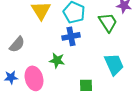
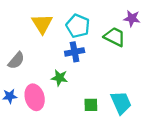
green trapezoid: (108, 22) -> (115, 37), turned -30
cyan trapezoid: (114, 64) -> (121, 103), moved

